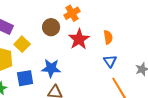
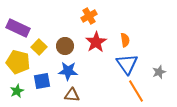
brown circle: (51, 27) -> (65, 46), moved
blue triangle: (110, 61) -> (127, 64), size x1.6

